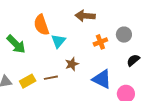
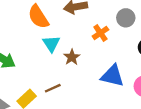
orange semicircle: (41, 25) -> (38, 17), moved
brown star: (72, 64) -> (72, 57), moved

